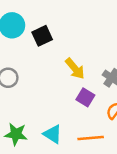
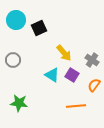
cyan triangle: (53, 134) -> (52, 75), moved

